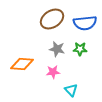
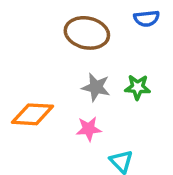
brown ellipse: (52, 19) -> (87, 33), turned 45
blue semicircle: (85, 23) -> (147, 18), moved, size x0.6

